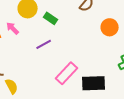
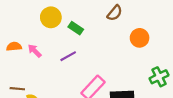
pink arrow: (13, 28) -> (35, 51), moved

